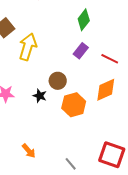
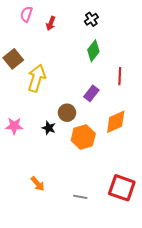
purple rectangle: (81, 51) -> (91, 93), moved
red line: (110, 59) -> (120, 76), moved, turned 66
gray line: (71, 164) -> (80, 197), turned -40

